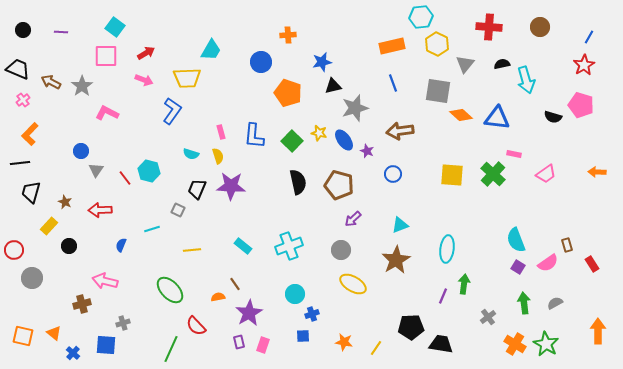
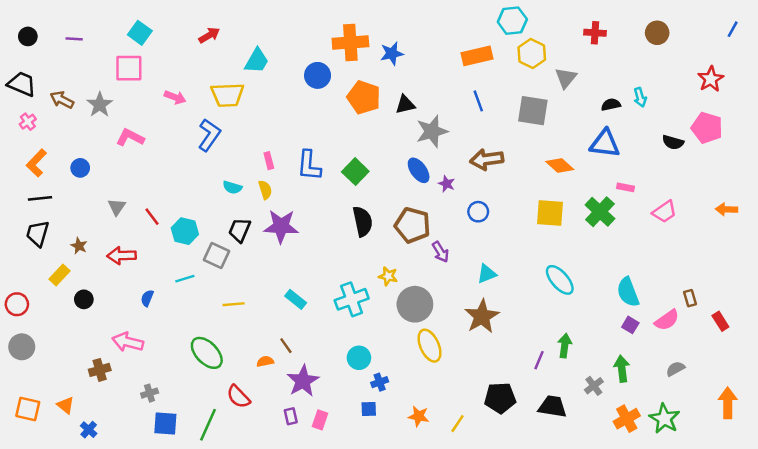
red cross: (489, 27) -> (595, 33), size x0.7
orange cross: (288, 35) -> (350, 43), size x1.8
blue line: (589, 37) -> (733, 29), moved
red arrow: (146, 53) -> (209, 35), moved
blue star: (322, 62) -> (392, 53), moved
black semicircle: (502, 64) -> (611, 105), moved
cyan arrow: (526, 80) -> (640, 97), size x0.6
orange pentagon: (288, 93) -> (364, 97), moved
orange diamond: (461, 115) -> (560, 165), moved
yellow star: (319, 133) -> (388, 276), moved
blue circle: (81, 151) -> (80, 168), moved
black line: (20, 163) -> (40, 198), moved
cyan hexagon: (149, 171) -> (185, 231), moved
gray square: (178, 210) -> (217, 256), size x1.5
purple arrow: (353, 219) -> (440, 252), moved, turned -78
cyan ellipse: (447, 249) -> (560, 280), moved, turned -48
gray circle: (341, 250) -> (415, 304), size x1.5
gray circle: (32, 278) -> (22, 347), moved
yellow ellipse: (353, 284) -> (430, 346), turned 36
green arrow: (524, 303) -> (622, 369), moved
black trapezoid: (441, 344) -> (552, 406), moved
orange cross: (515, 344) -> (627, 419), turned 30
blue square: (106, 345) -> (165, 424), moved

